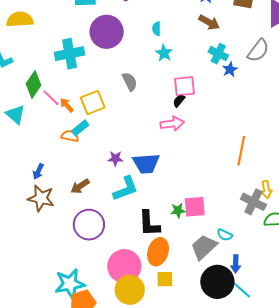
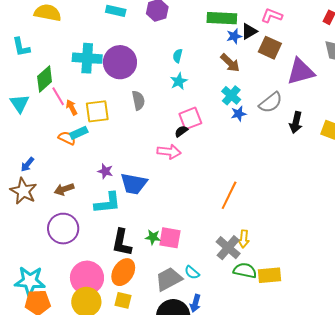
purple circle: (107, 32) -> (120, 62), moved
pink square: (184, 86) -> (190, 118), turned -30

